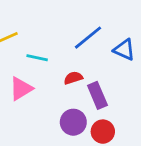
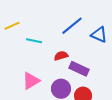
pink triangle: (21, 89) -> (31, 81), moved
purple rectangle: (97, 95) -> (79, 69), turned -42

